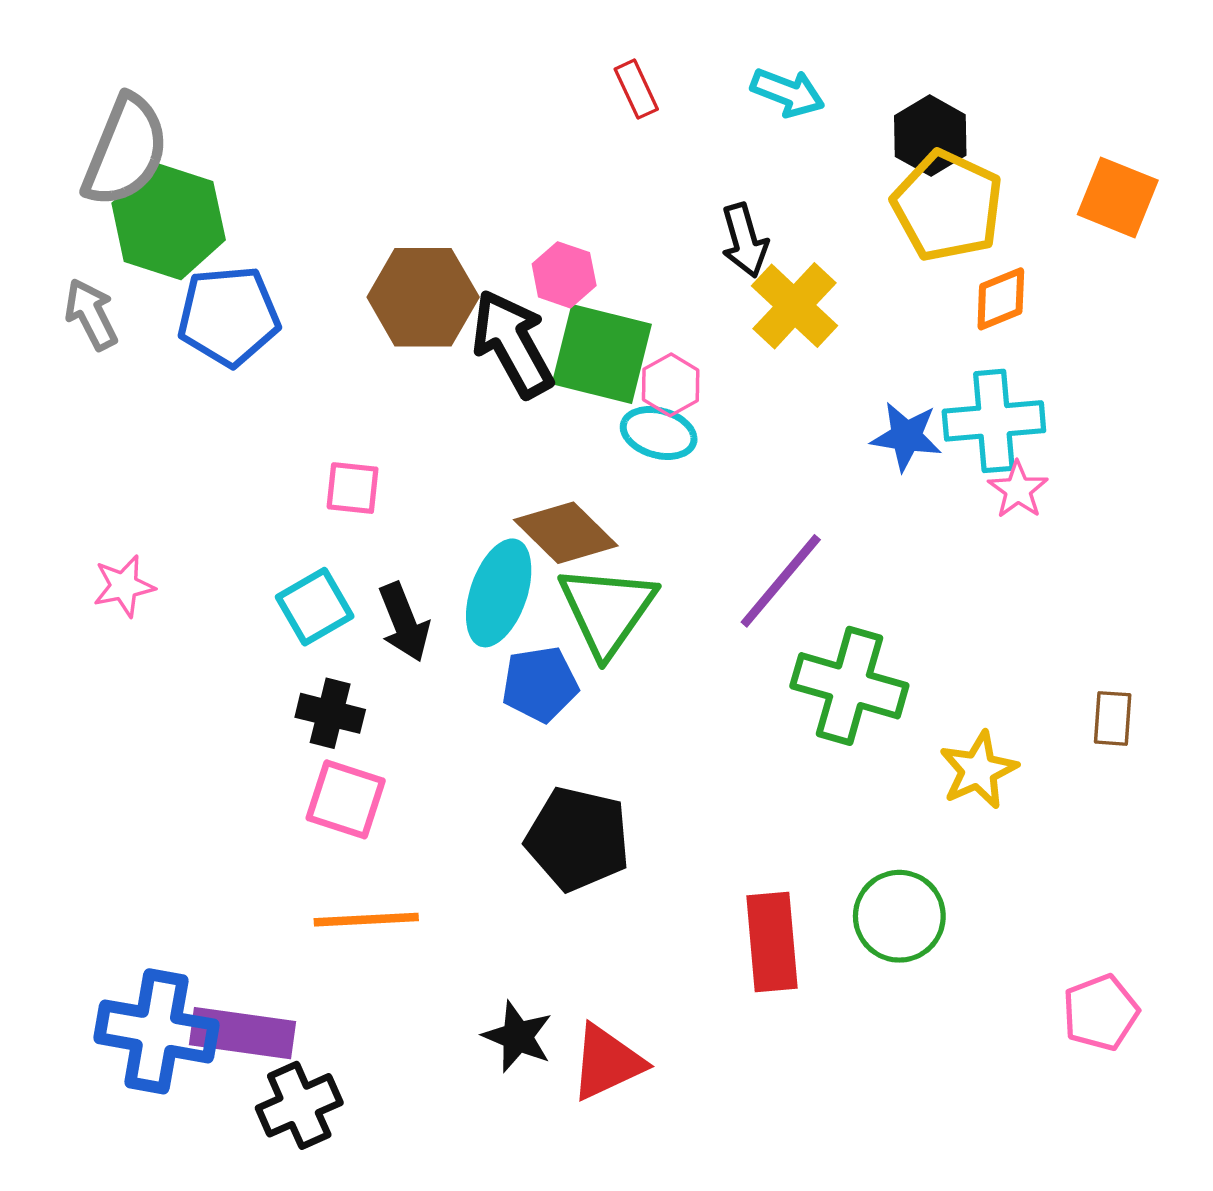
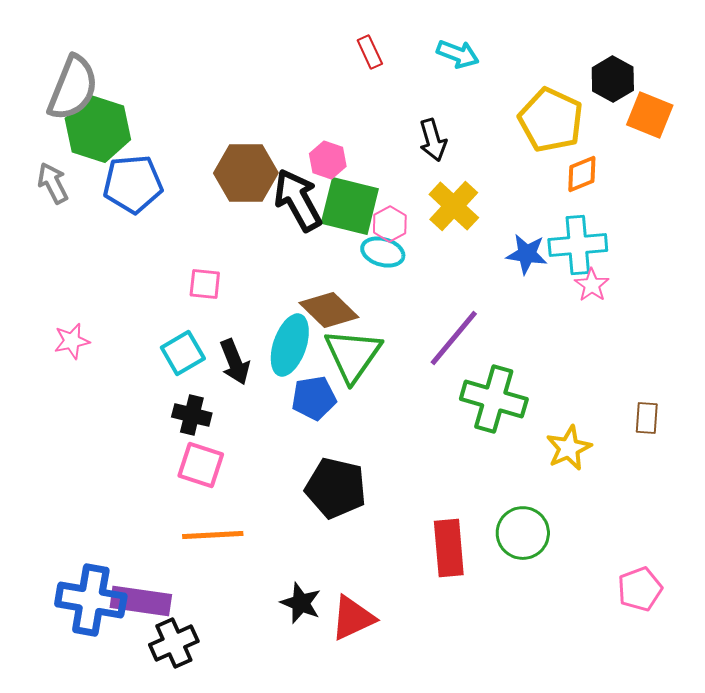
black hexagon: (930, 136) -> (613, 79), moved
yellow cross: (794, 306) -> (454, 206), moved

